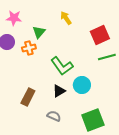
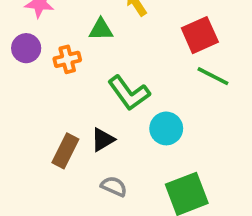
green triangle: (39, 32) -> (101, 29), moved, turned 48
green line: (107, 57) -> (213, 76), turned 42
black triangle: (59, 91) -> (103, 140), moved

